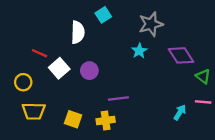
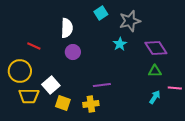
cyan square: (103, 15) -> (101, 13), moved
white square: (59, 68) -> (51, 85), moved
purple circle: (89, 71) -> (73, 52), moved
green triangle: (203, 76) -> (155, 71), moved, turned -40
yellow circle: (23, 82) -> (20, 71), size x1.5

